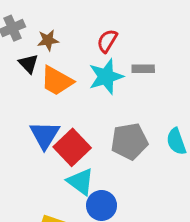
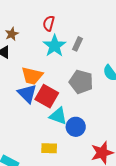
gray rectangle: (143, 69) -> (77, 44), moved, turned -48
orange trapezoid: (57, 81) -> (32, 76), moved
gray pentagon: (129, 141) -> (81, 82), turned -30

